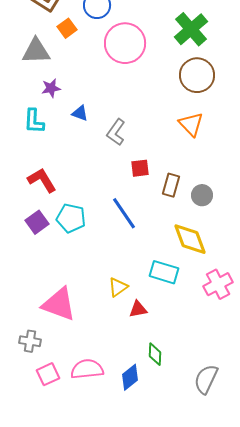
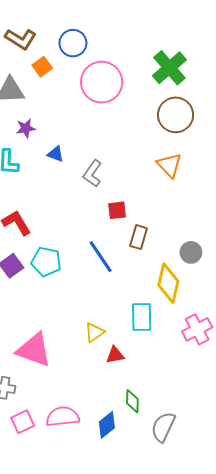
brown rectangle: (171, 185) -> (139, 237), moved
gray circle: (202, 195) -> (191, 252), moved
yellow diamond: (190, 239) -> (168, 283), turned 33
cyan rectangle: (164, 272) -> (142, 317), turned 72
gray semicircle: (206, 379) -> (163, 427), moved

